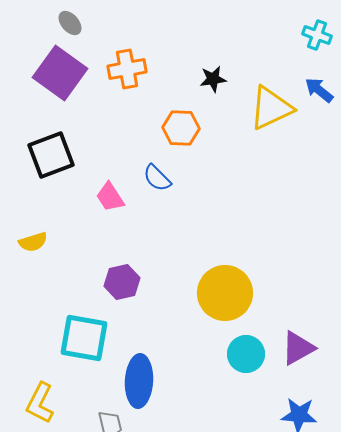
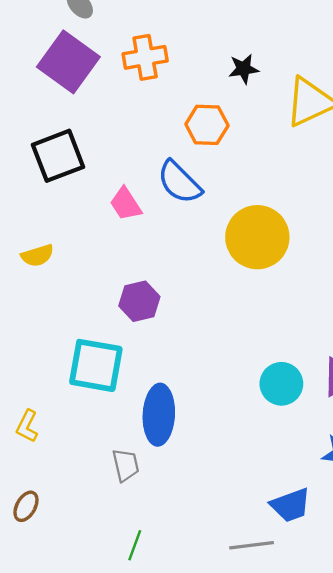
blue semicircle: (157, 178) -> (179, 182), size x1.4
yellow circle: (225, 293) -> (257, 237), moved
yellow L-shape: (40, 403) -> (27, 426), moved, size x0.7

